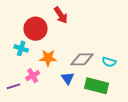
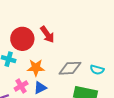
red arrow: (61, 15) -> (47, 34), moved
blue triangle: (68, 78) -> (40, 88), moved, turned 40

